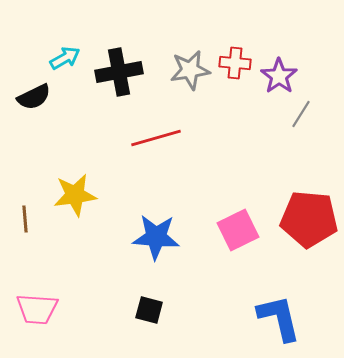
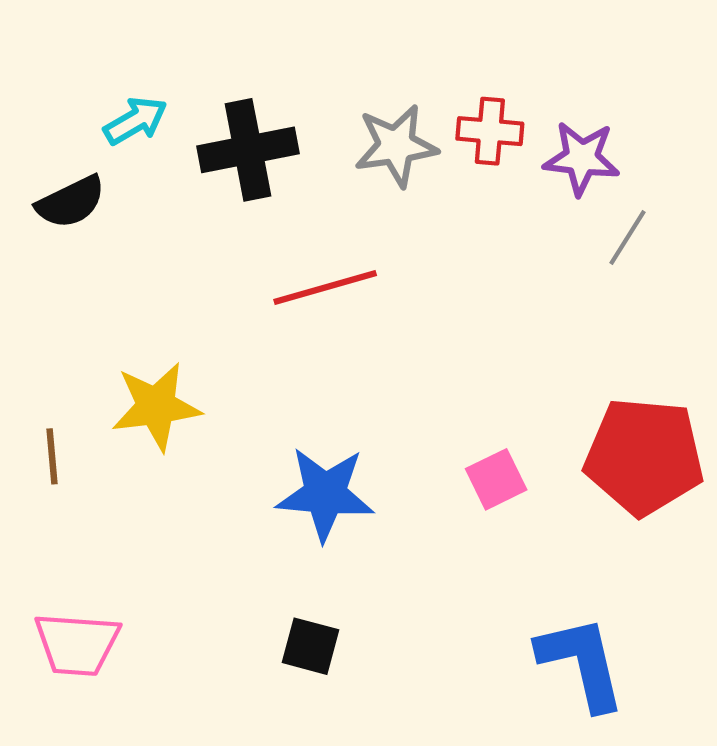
purple star: (279, 76) -> (582, 158), turned -30
pink square: (238, 230) -> (496, 479), size x0.7

